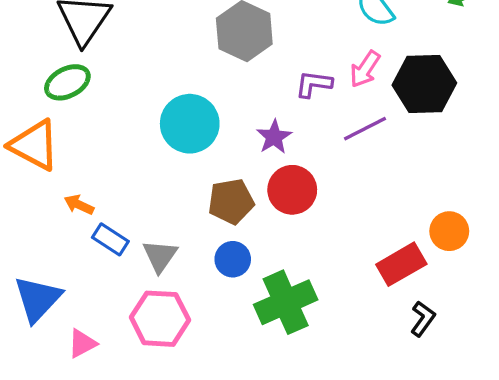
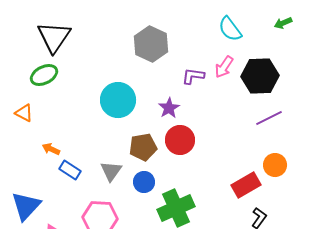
purple line: (365, 129) -> (269, 118), moved
orange triangle: (34, 145) -> (24, 113), size x0.6
gray triangle: (160, 256) -> (111, 171), moved

